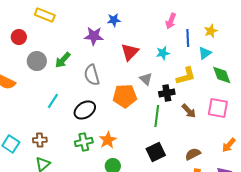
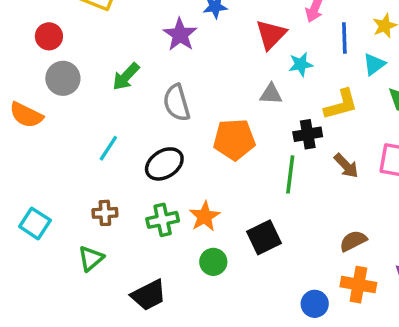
purple star: (94, 36) -> (180, 35), turned 30
red triangle: (130, 52) -> (271, 35), moved
gray circle: (37, 61) -> (63, 78), moved
gray triangle: (146, 79) -> (271, 94), moved, turned -40
brown cross: (40, 140) -> (105, 213), moved
black square: (156, 152) -> (264, 237), moved

